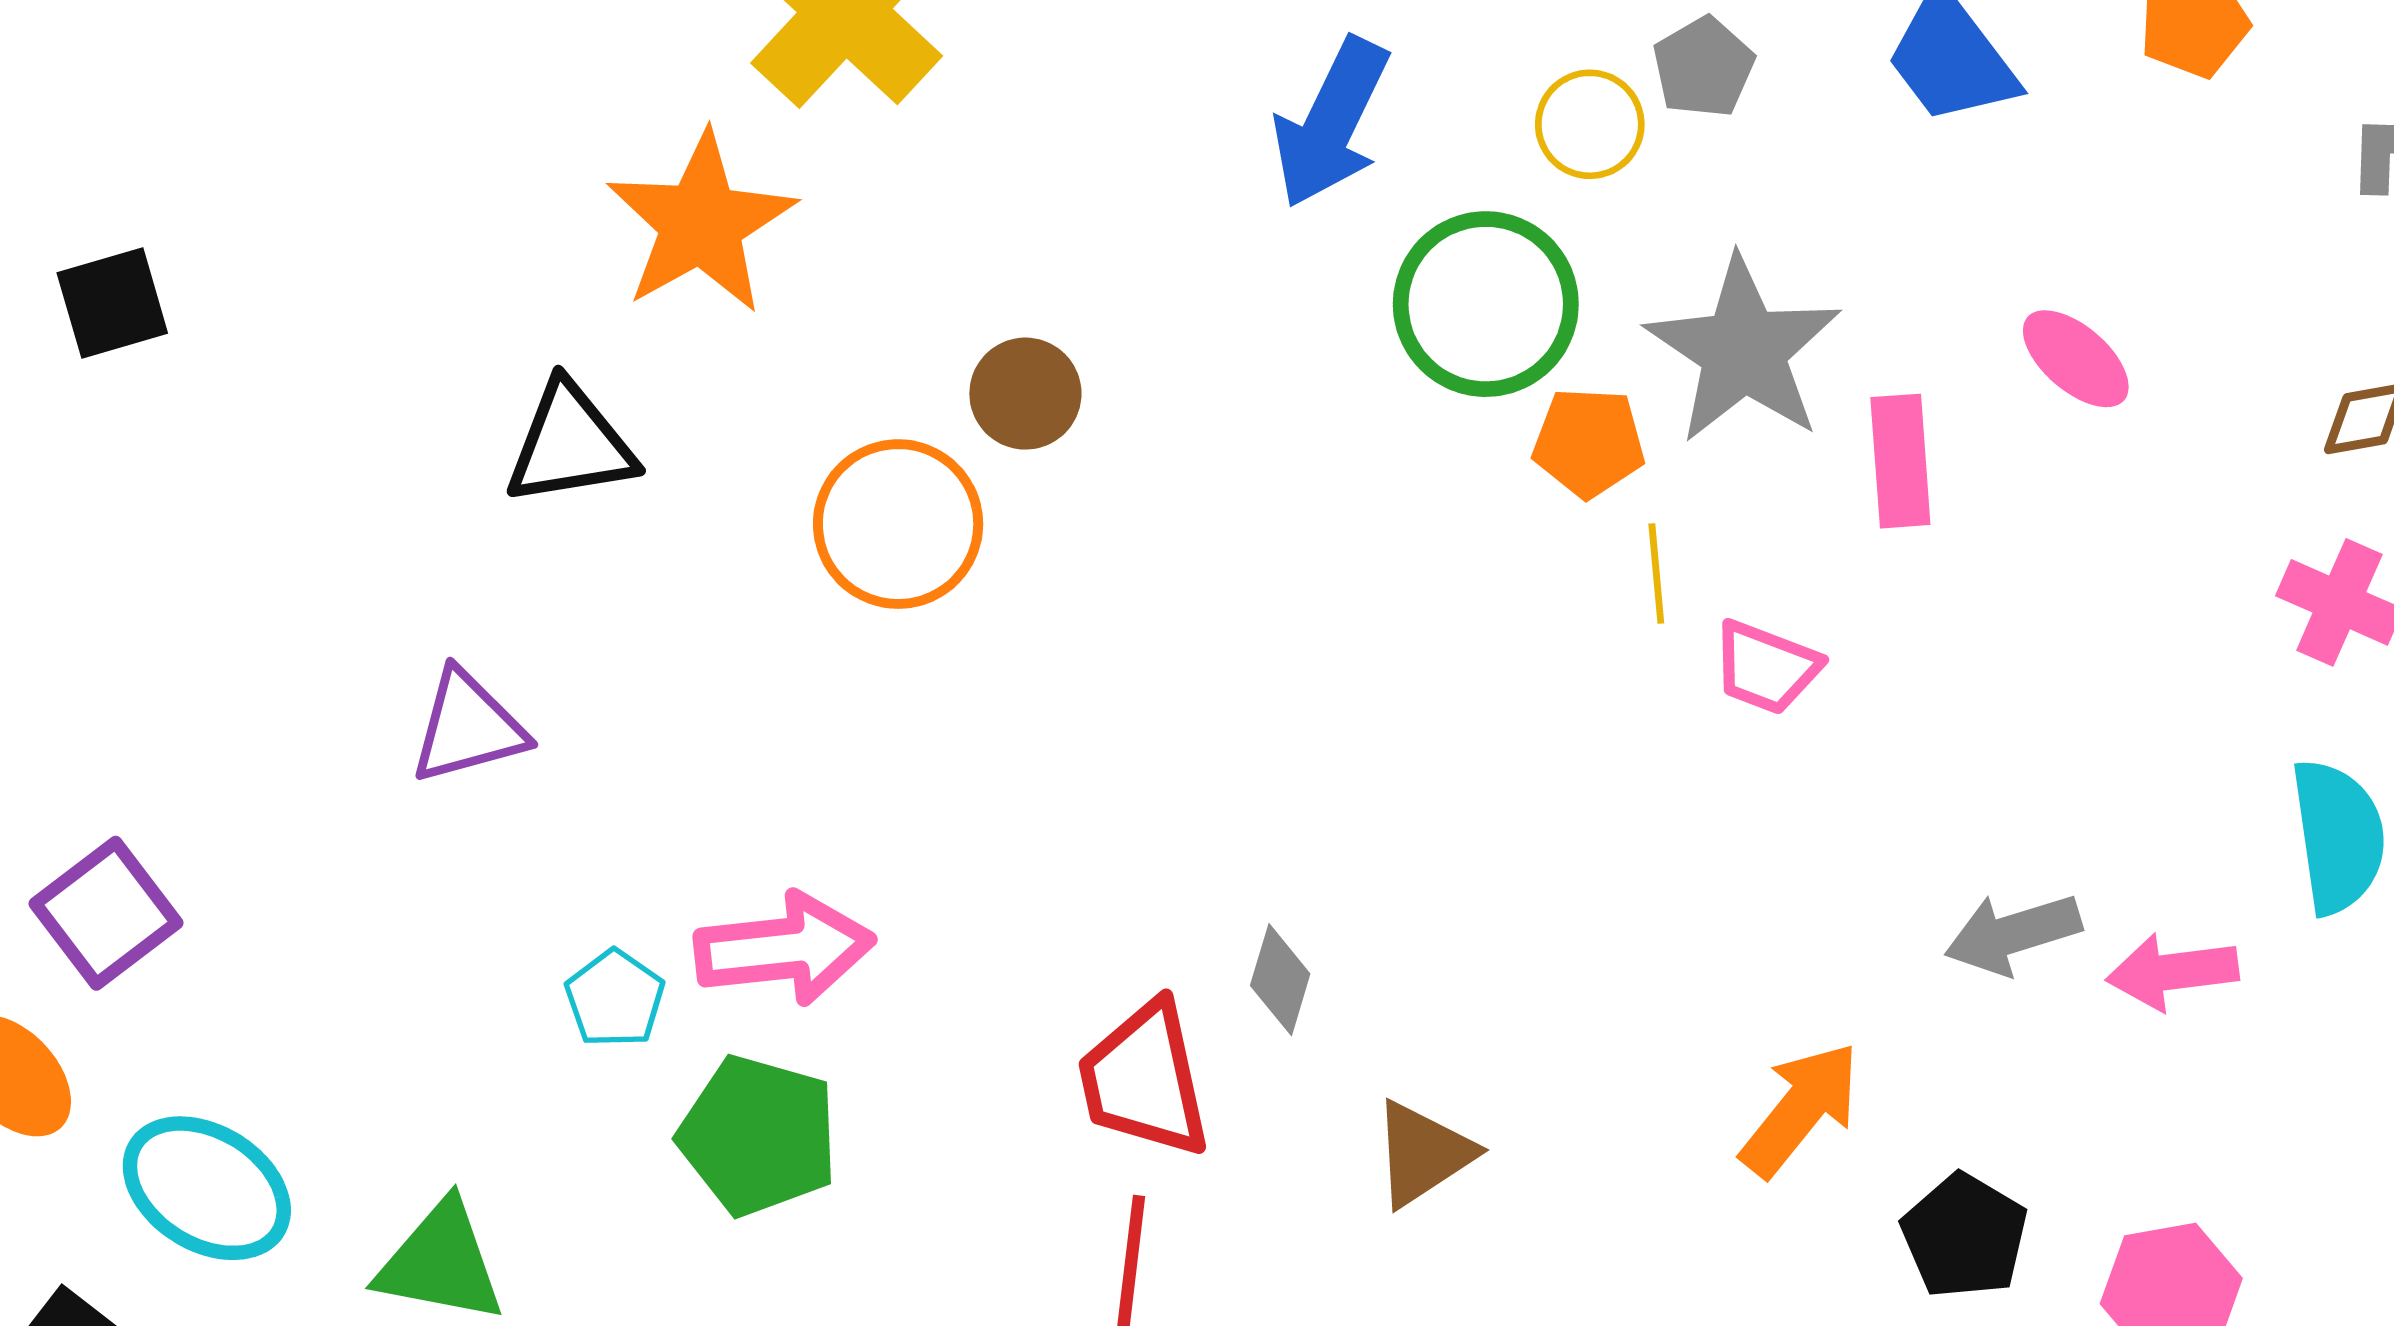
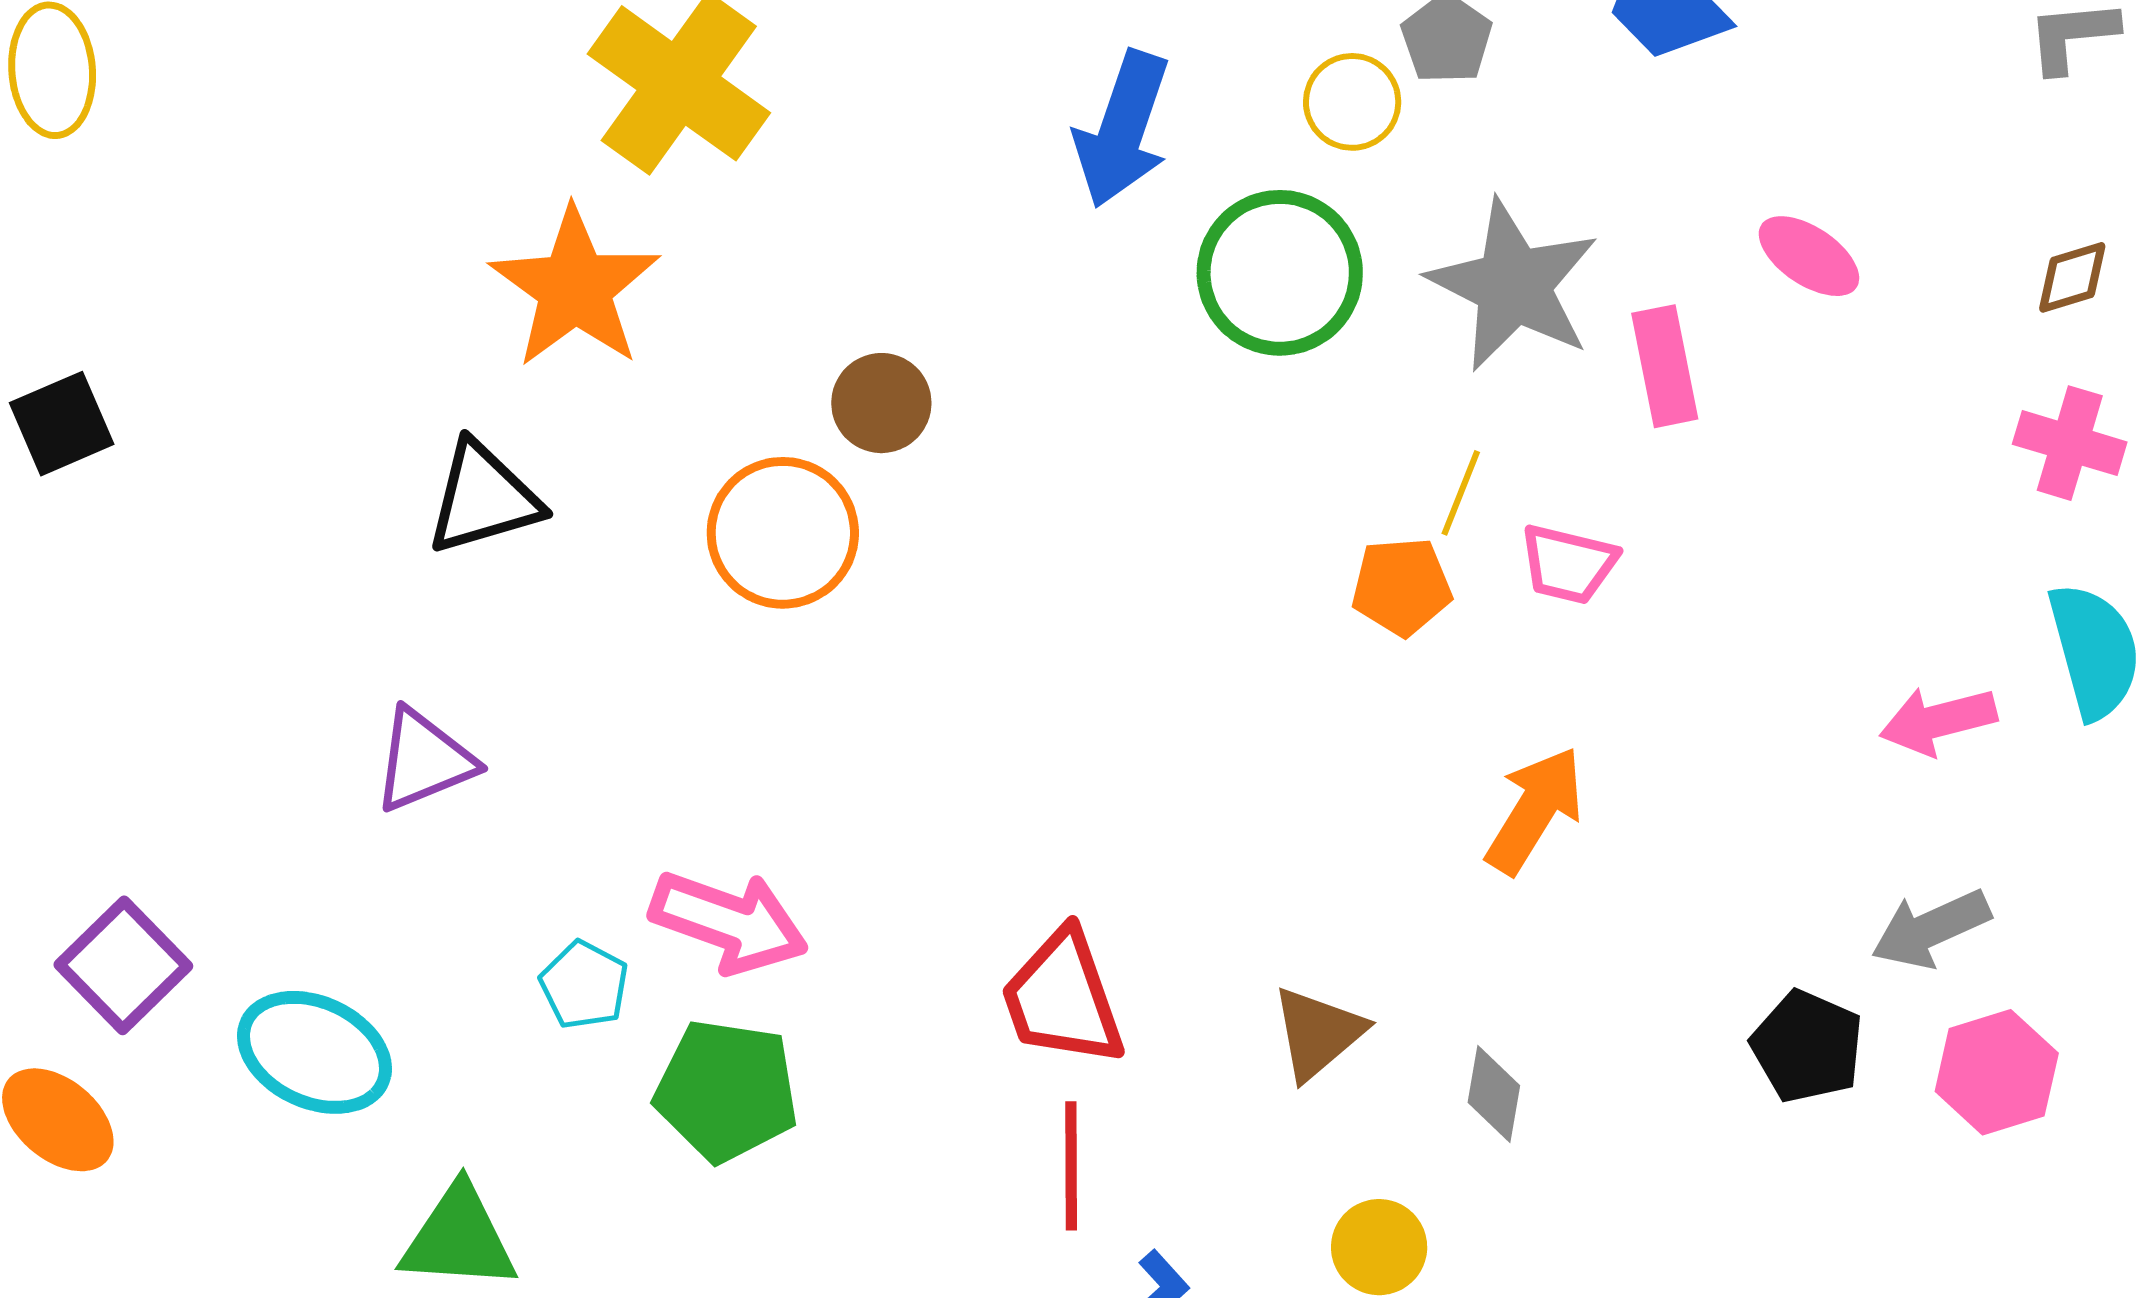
orange pentagon: (1589, 442) -> (1402, 587), moved
yellow line: (1656, 573) -> (1461, 493), turned 34
gray arrow: (2013, 934) -> (1931, 929), moved
pink arrow: (784, 949) -> (729, 922), turned 33
pink arrow: (2172, 972) -> (1938, 721), moved
gray diamond: (1280, 980) -> (1494, 1094), moved
orange arrow: (1800, 1109) -> (1535, 810), moved
cyan ellipse: (207, 1188) -> (314, 1052), moved

